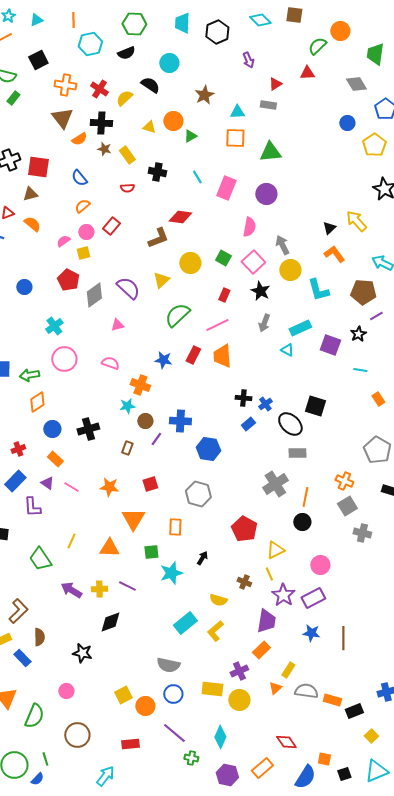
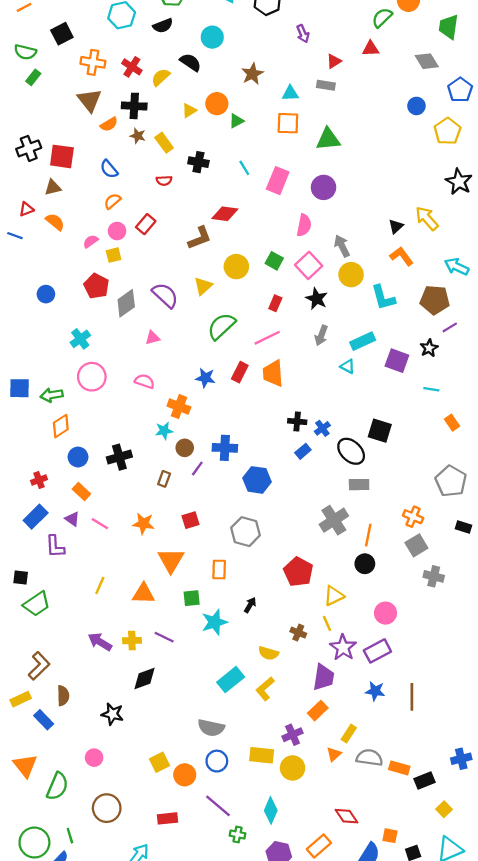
yellow triangle: (149, 127) -> (189, 111), turned -48
green trapezoid: (40, 559) -> (37, 604), moved, turned -90

